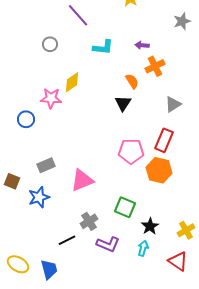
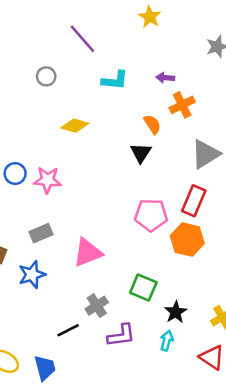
yellow diamond: (72, 82) -> (75, 126), turned 50
pink star: (51, 98) -> (47, 180), moved
gray triangle: (173, 104) -> (205, 154), size x1.4
purple L-shape: (108, 244) -> (121, 335), turned -30

